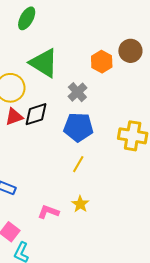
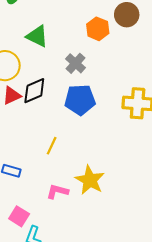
green triangle: (44, 63) -> (37, 36), size x0.7
yellow line: (78, 164) -> (52, 146), moved
yellow star: (80, 204) -> (90, 180), size x1.6

